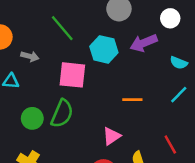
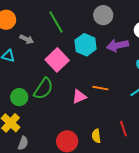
pink square: (72, 75) -> (57, 60), turned 30
green circle: (32, 118) -> (19, 97), moved
pink triangle: (112, 136) -> (79, 97), moved

